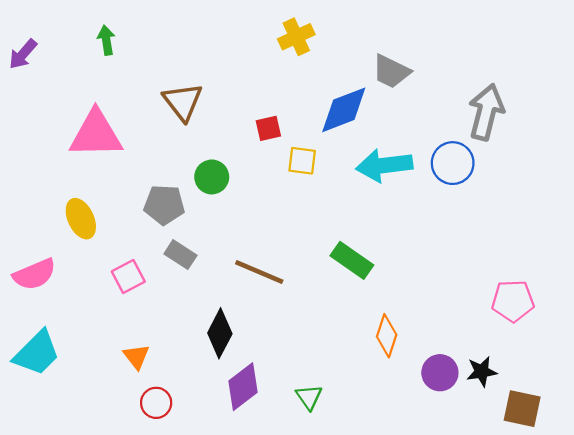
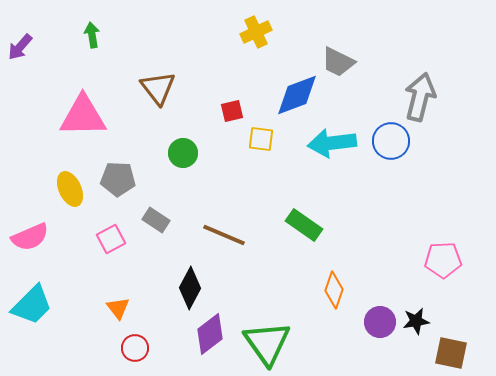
gray pentagon: (164, 205) -> (118, 179), moved
green triangle: (309, 397) -> (267, 343), size x2.0

